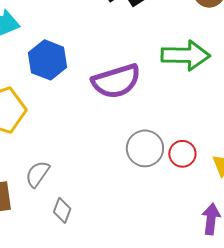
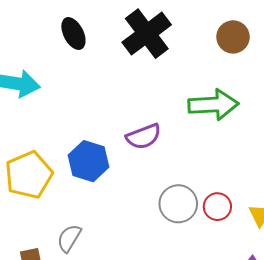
blue hexagon: (48, 60) -> (88, 161), moved
purple semicircle: (116, 81) -> (144, 137), size x0.7

